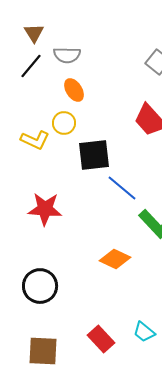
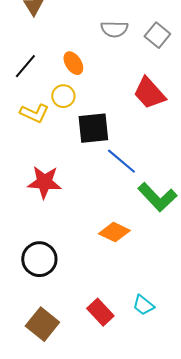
gray semicircle: (67, 55) -> (114, 29), moved
black line: (31, 66) -> (25, 66), moved
brown square: (43, 351) -> (42, 324), turned 36

